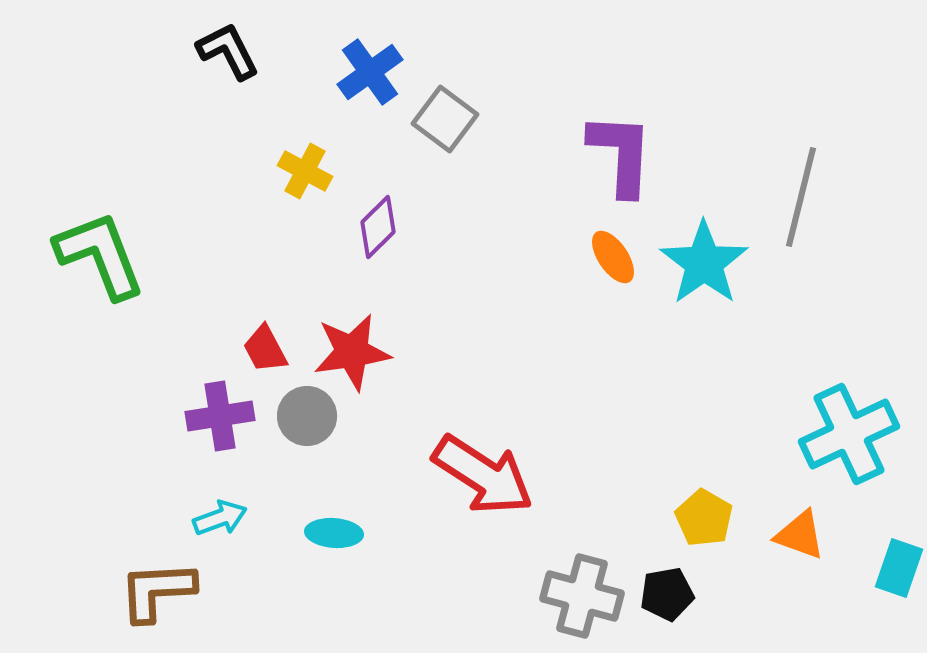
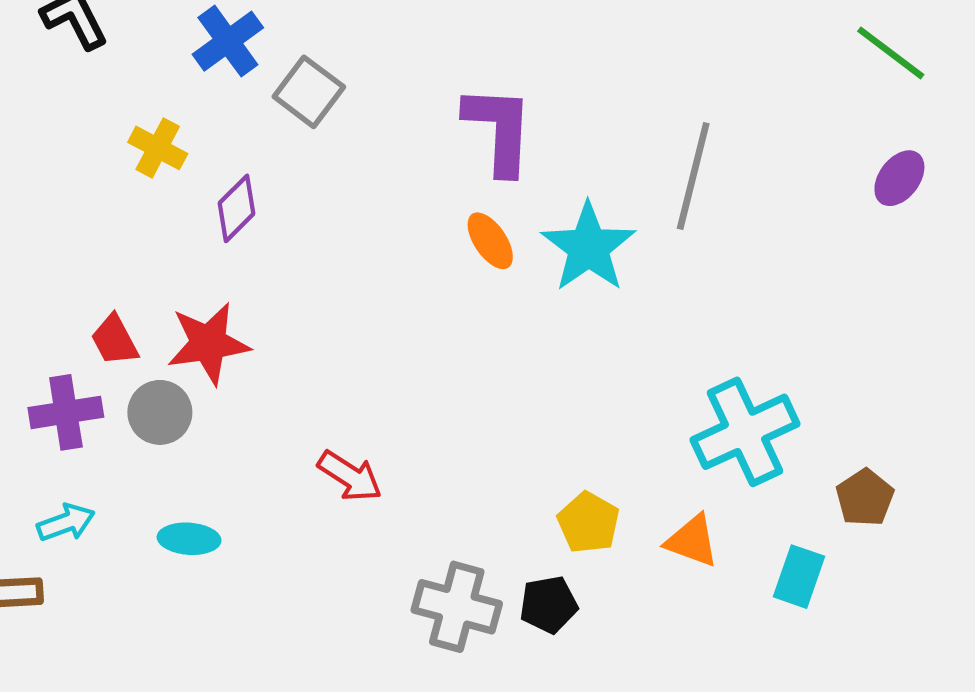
red arrow: (483, 475) -> (350, 476), size x0.6

